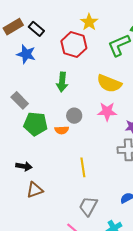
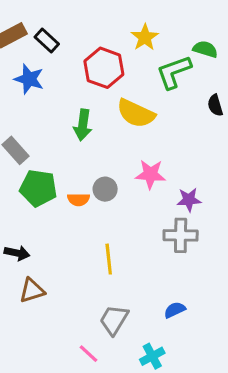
yellow star: (89, 22) -> (145, 37), moved
yellow semicircle: (109, 83) -> (136, 113), moved
gray circle: (74, 116) -> (105, 189), moved

